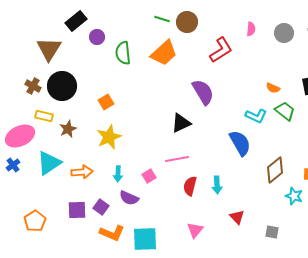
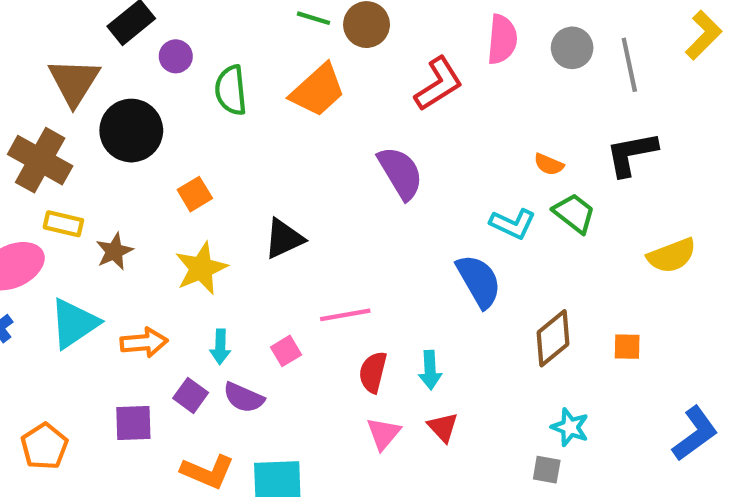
pink semicircle: (251, 29) -> (502, 39), size x1.6
brown cross: (33, 86) -> (40, 160), size x1.8
black circle: (62, 86) -> (131, 131), moved
black triangle: (181, 123) -> (284, 239), moved
cyan star: (294, 196) -> (570, 427), moved
purple square: (101, 207) -> (191, 395), moved
red triangle: (237, 217) -> (443, 427), moved
pink triangle: (195, 230) -> (383, 434), moved

